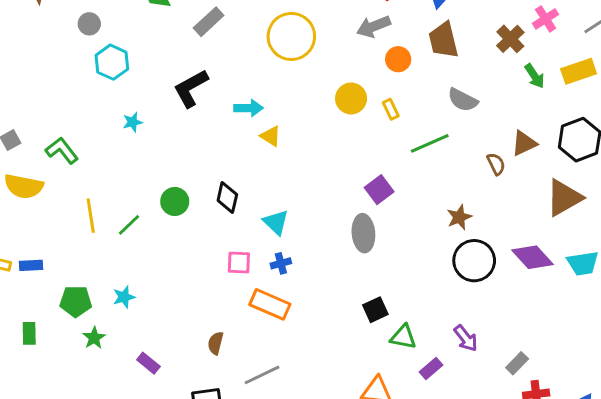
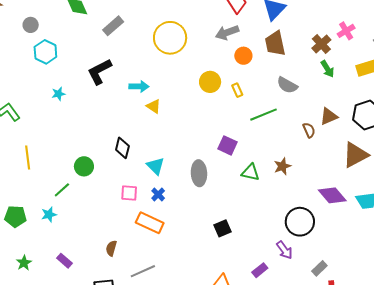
green arrow: (535, 76) -> (327, 69), moved
purple square: (379, 190) -> (228, 145), turned -30
green circle: (175, 201) -> (84, 166), moved
green line: (129, 225) -> (62, 190), moved
gray ellipse: (363, 233) -> (199, 173), moved
black circle: (474, 261) -> (300, 222), moved
blue cross: (281, 263) -> (158, 194), turned -32
green triangle: (403, 337) -> (250, 172), moved
green star: (94, 338) -> (24, 263), moved

